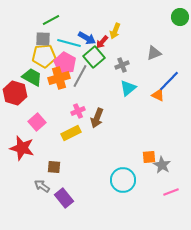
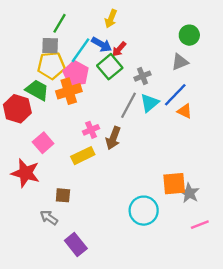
green circle: (180, 17) -> (189, 35), moved
green line: (51, 20) -> (59, 23), turned -30
yellow arrow: (115, 31) -> (111, 19), moved
cyan line: (69, 43) -> (81, 50), turned -70
gray line: (80, 76) -> (128, 105), moved
blue line: (169, 81) -> (175, 95), moved
orange square: (149, 157) -> (174, 184), size x1.5
purple rectangle: (64, 198) -> (76, 244), moved

